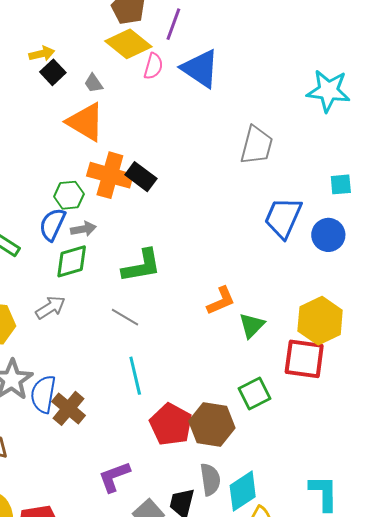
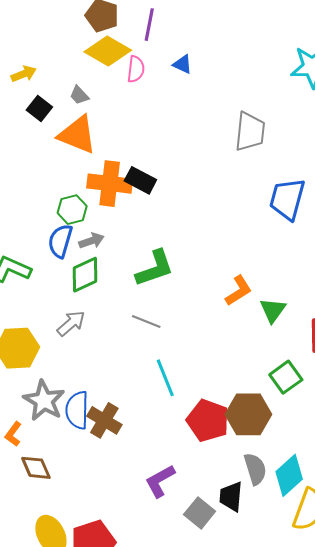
blue triangle: (200, 68) -> (183, 64), size x0.5
black square: (53, 72) -> (39, 108), moved

